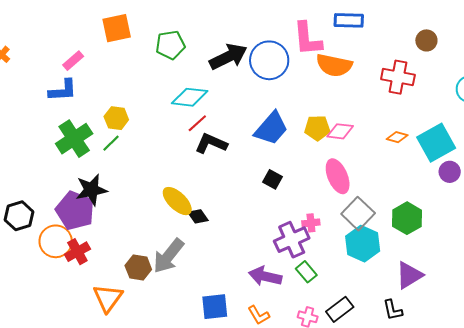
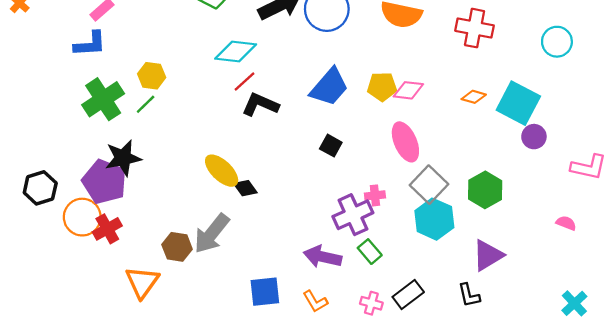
cyan square: (436, 143) -> (518, 103), turned -33

